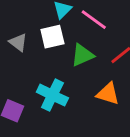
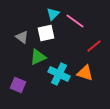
green triangle: (82, 55) -> (38, 57), moved
cyan cross: (52, 95) -> (59, 74), moved

